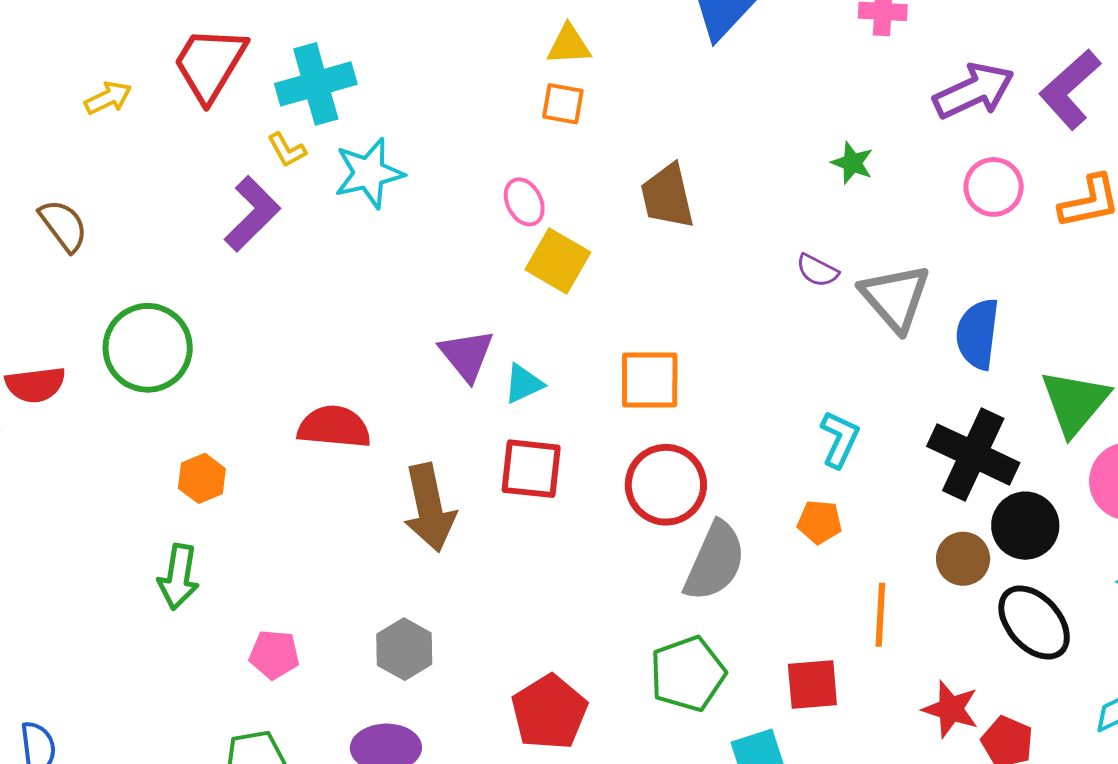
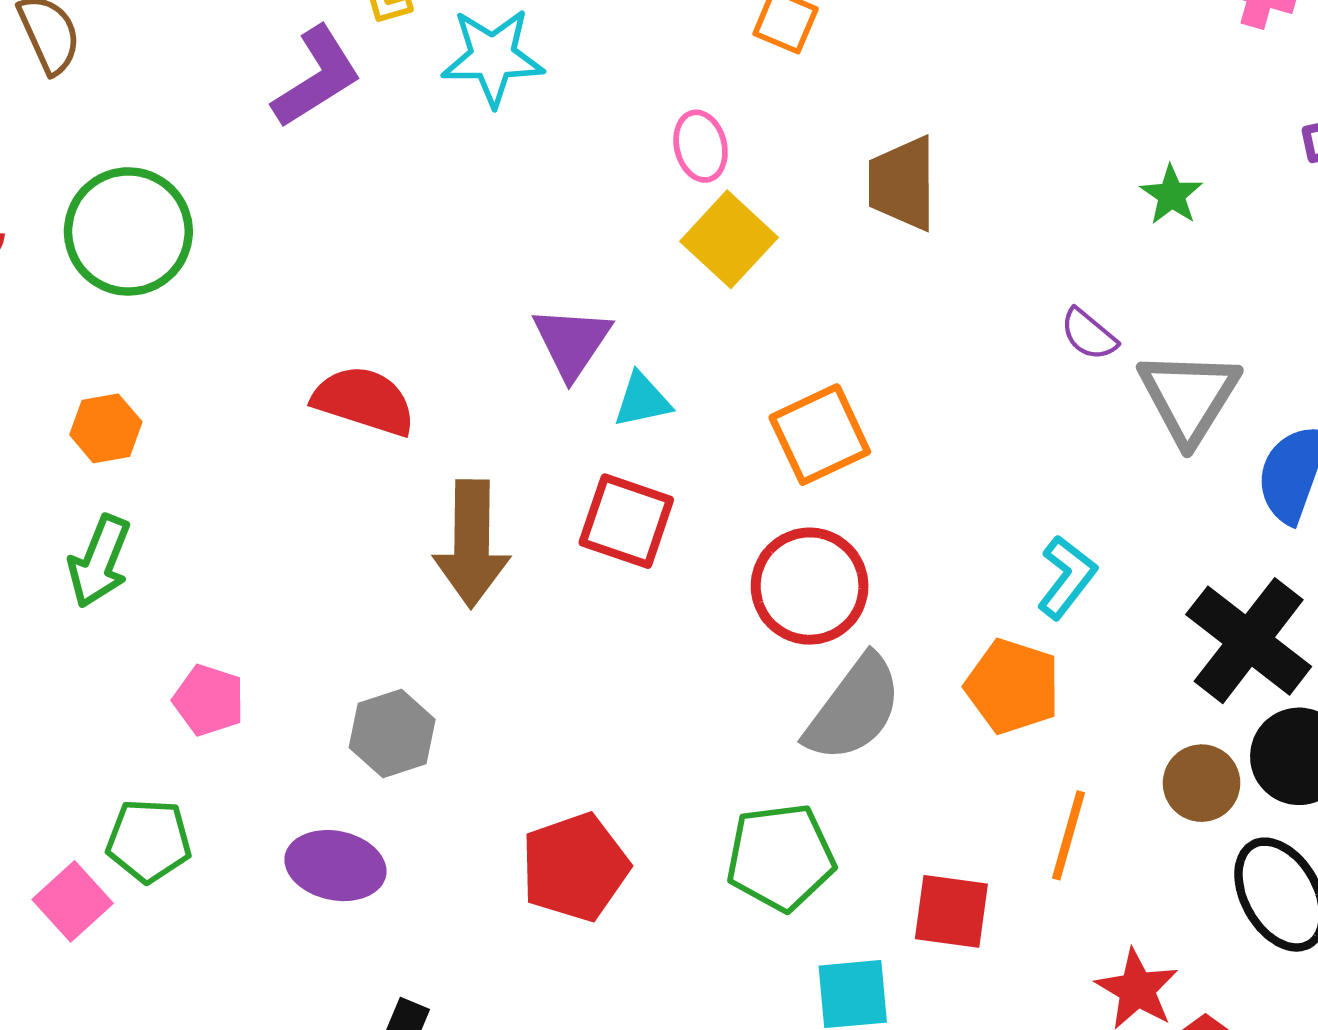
orange square: (650, 380) -> (820, 435), turned -38
orange hexagon: (202, 478) -> (106, 428), moved
orange pentagon: (820, 522) -> (1013, 686), size x1.5

